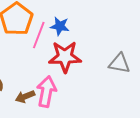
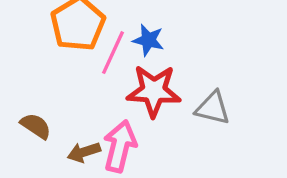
gray triangle: (119, 63) -> (213, 108), moved

